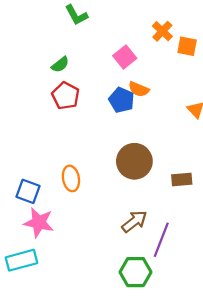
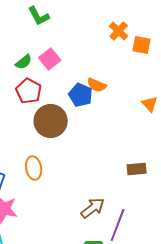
pink square: (125, 57) -> (50, 59), moved
brown circle: (134, 161) -> (51, 121), moved

